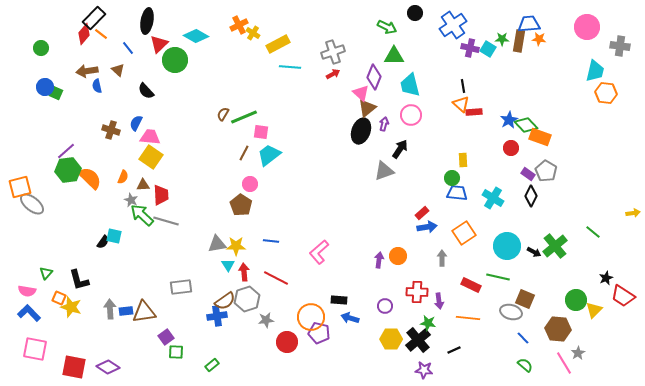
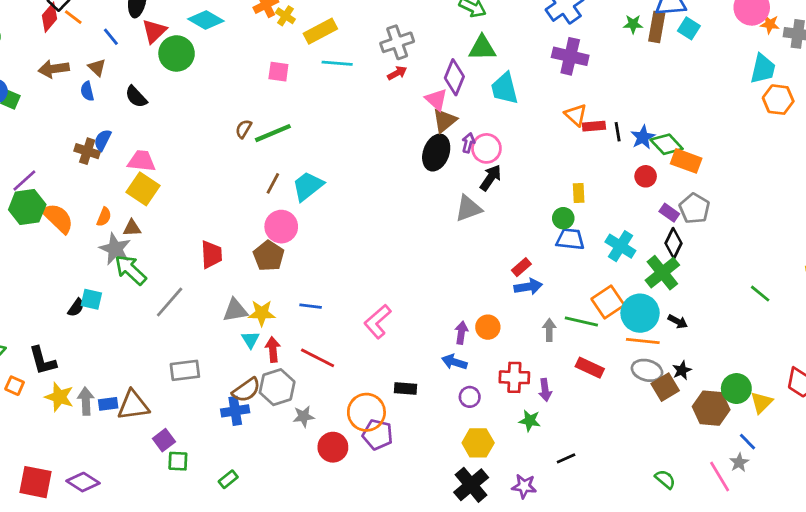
orange star: (539, 39) -> (770, 24), moved
purple cross: (470, 48) -> (570, 56), moved, size x1.4
cyan square: (488, 49) -> (689, 28), moved
blue semicircle: (97, 86) -> (87, 91), moved
black line: (463, 86) -> (618, 132), moved
pink circle: (411, 115) -> (486, 148), moved
blue semicircle: (136, 123) -> (103, 140), moved
pink square: (261, 132) -> (278, 72), moved
pink circle: (250, 184) -> (281, 227), size x1.5
red trapezoid: (161, 195) -> (211, 255), moved
gray star: (131, 200) -> (115, 249), size x1.6
gray line: (166, 221) -> (170, 302), moved, turned -65
orange square: (464, 233) -> (608, 302), moved
green cross: (555, 246) -> (662, 273), moved
green line: (498, 277) -> (581, 322), moved
black star: (606, 278) -> (682, 370), moved
brown square: (525, 299) -> (665, 387), turned 36
yellow star: (71, 307) -> (59, 397), moved
gray ellipse: (511, 312) -> (647, 370), moved
blue arrow: (350, 318) -> (454, 362), moved
orange line: (468, 318) -> (643, 341), moved
brown hexagon: (558, 329) -> (711, 408), moved
blue line: (523, 338) -> (748, 442), moved
black cross: (418, 340) -> (471, 485), moved

